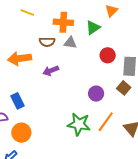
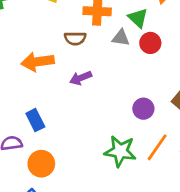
green triangle: (93, 28) -> (138, 18), turned -42
gray triangle: (70, 43) -> (121, 38), moved
red circle: (108, 55) -> (150, 43), moved

